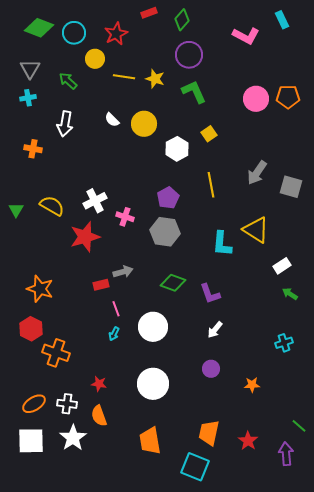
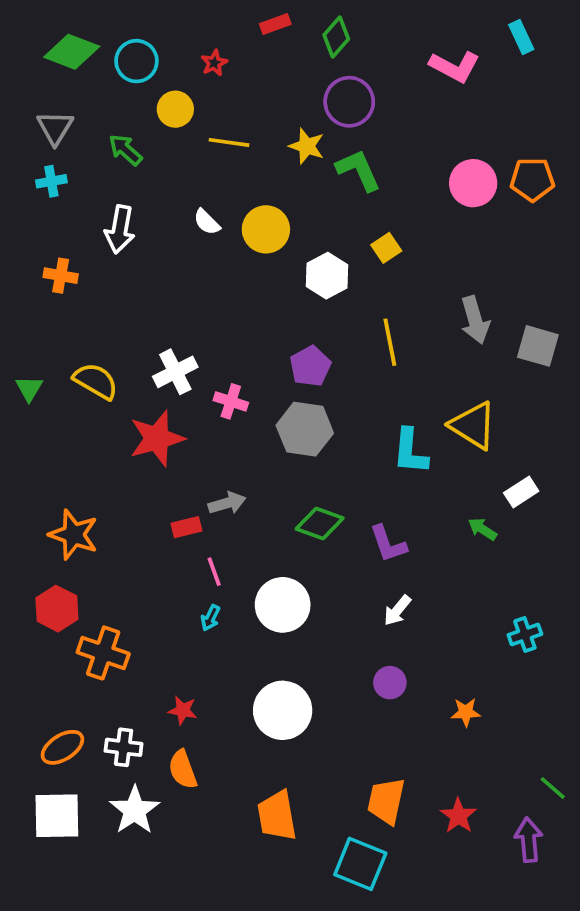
red star: (116, 34) -> (214, 63), size x0.6
yellow star: (155, 79) -> (307, 146), moved
gray arrow: (257, 173) -> (475, 320), turned -50
green arrow: (290, 294) -> (482, 529), moved

